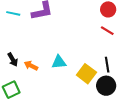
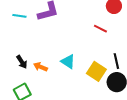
red line: (107, 31) -> (100, 29), moved
cyan triangle: (59, 62) -> (68, 62), turned 42

